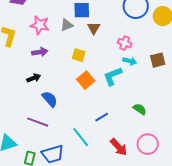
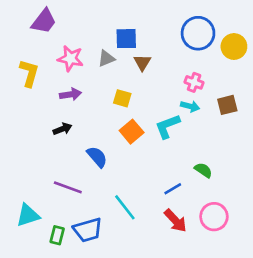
pink cross: (125, 43) -> (194, 82), moved
blue semicircle: (50, 99) -> (97, 157), moved
blue line: (102, 117) -> (173, 189), moved

